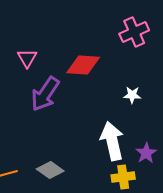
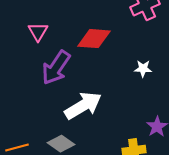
white arrow: (112, 141) -> (83, 106), moved, turned 72

